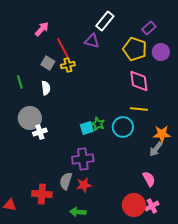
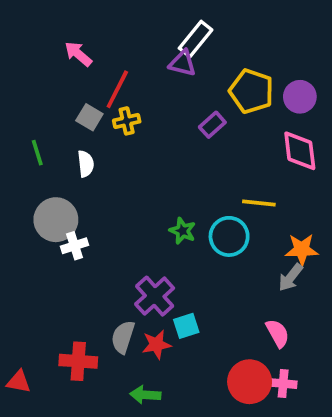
purple rectangle: (149, 28) -> (212, 125), moved
pink arrow: (42, 29) -> (78, 54), turned -91
purple triangle: (92, 41) -> (183, 63), moved
red line: (63, 48) -> (117, 89), turned 55
pink diamond: (139, 81) -> (300, 151), moved
cyan square: (87, 128) -> (186, 326), moved
purple cross: (83, 159) -> (155, 296), turned -35
pink cross: (152, 206) -> (283, 384), turned 32

